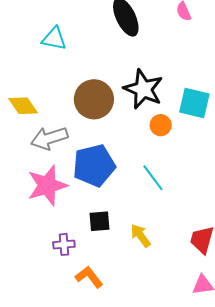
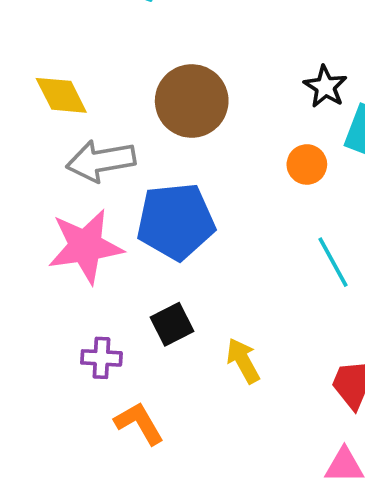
black star: (143, 89) -> (325, 87), moved, size x0.6
cyan line: (153, 178) -> (333, 262), moved
black square: (100, 221) -> (172, 324), turned -30

